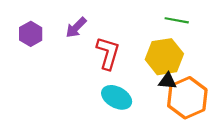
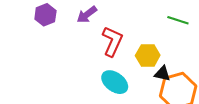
yellow hexagon: (164, 57) -> (148, 55), moved, size x0.7

